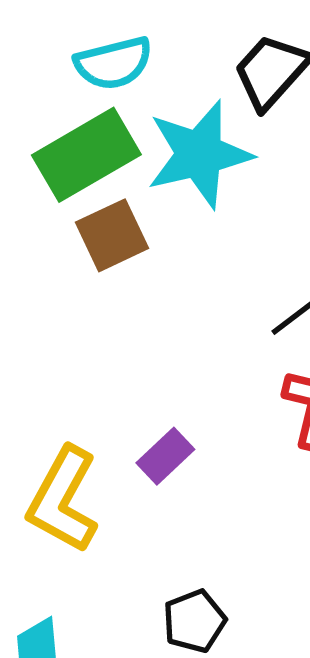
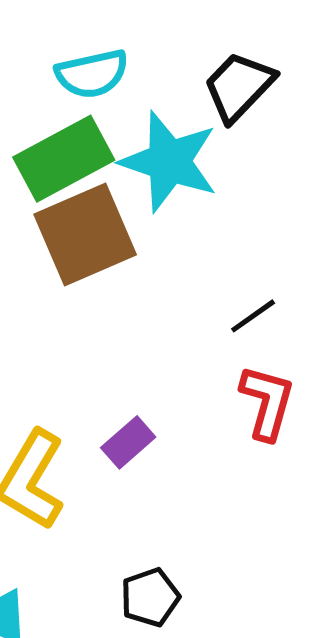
cyan star: (199, 154) -> (169, 162), turned 30
brown square: (112, 235) -> (85, 234), size x1.5

